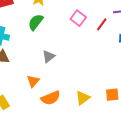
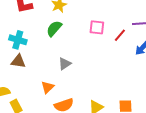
pink square: (78, 18) -> (97, 27), turned -35

